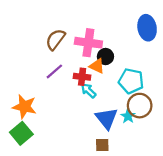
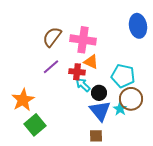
black circle: (105, 57) -> (99, 93), moved
orange star: (24, 107) -> (23, 100), turned 30
green square: (21, 133) -> (35, 125), moved

